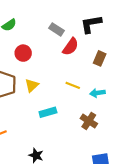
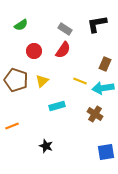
red semicircle: (71, 47) -> (63, 50), moved
brown rectangle: (100, 58) -> (105, 64), moved
cyan arrow: (97, 93) -> (103, 88), size x1.5

